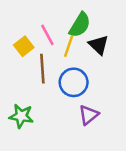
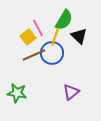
yellow square: (24, 46) -> (28, 37), moved
brown line: (42, 69) -> (34, 55), turned 70
blue circle: (74, 82) -> (52, 53), moved

